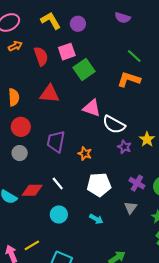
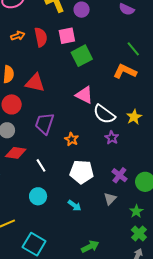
orange arrow: (15, 46) -> (18, 36), moved
red triangle: (50, 94) -> (35, 83), moved
yellow star: (147, 139) -> (134, 117), moved
red diamond: (32, 190) -> (16, 153), moved

